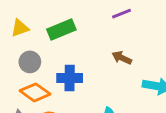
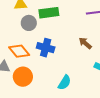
gray circle: (30, 62) -> (29, 23), moved

